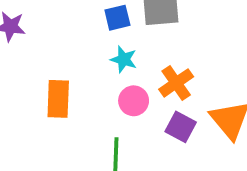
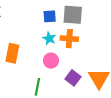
orange cross: (176, 83) -> (69, 39), moved, turned 30

